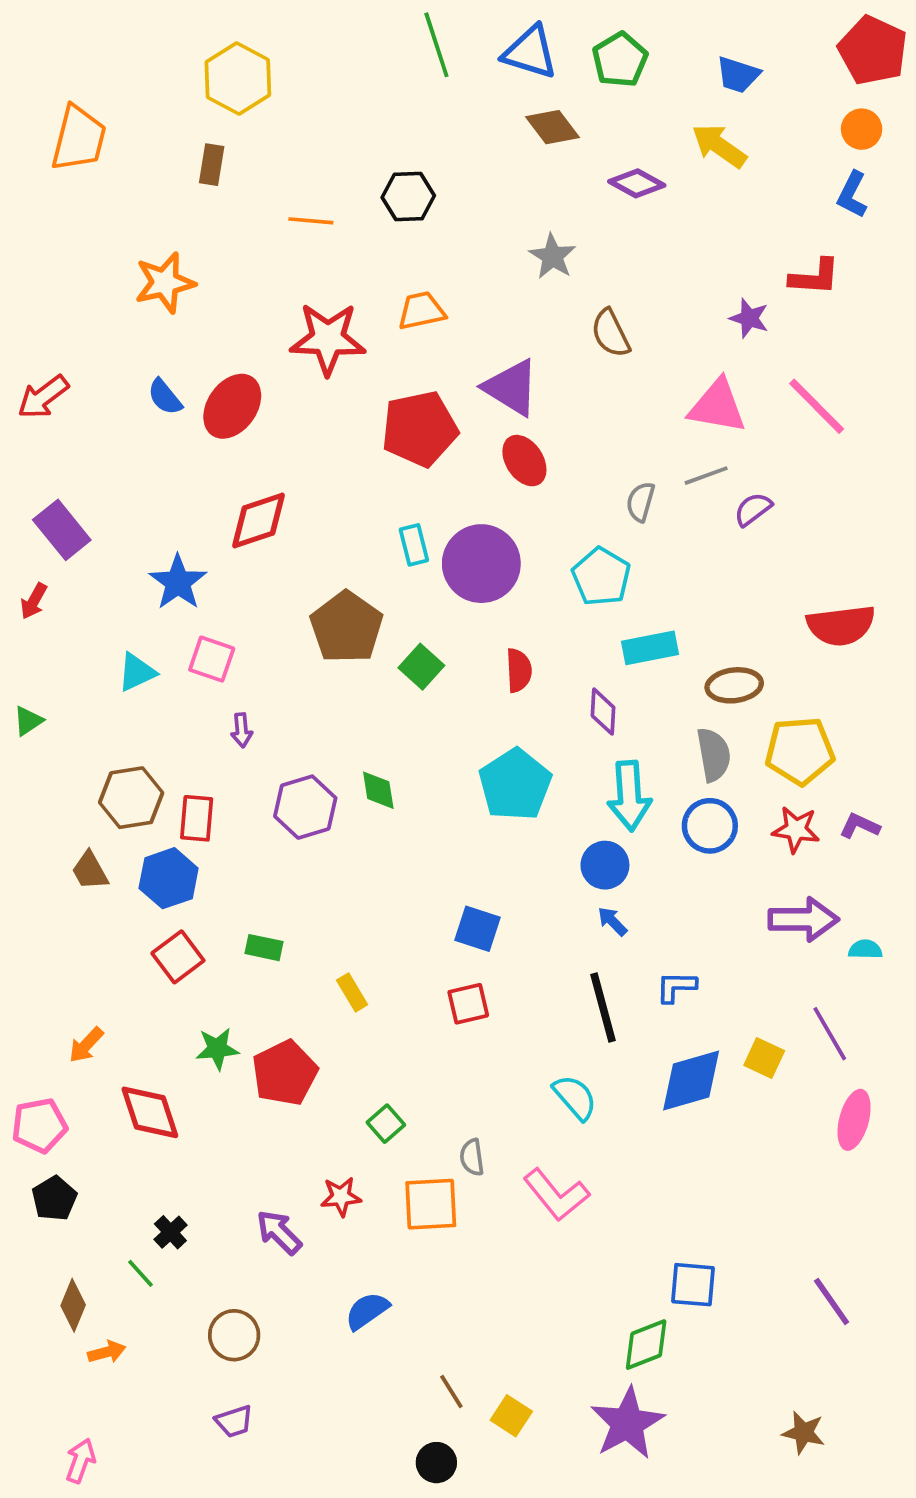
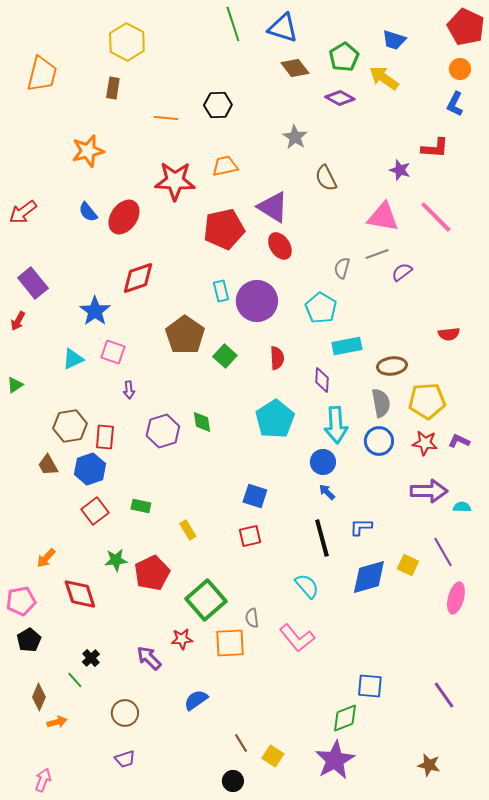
green pentagon: (620, 60) -> (344, 57), moved
red semicircle: (841, 625) -> (449, 334), size x0.6
green square: (386, 1124) -> (206, 600), size x2.0

